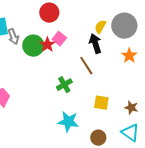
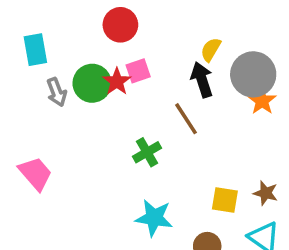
gray circle: (124, 26) -> (253, 74), moved
gray arrow: (13, 37) -> (57, 92), moved
pink square: (59, 39) -> (138, 71), turned 32
yellow square: (101, 103) -> (225, 200), moved

